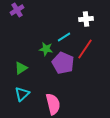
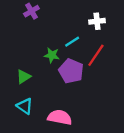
purple cross: (17, 10) -> (31, 11), moved
cyan triangle: (22, 94) -> (25, 106), turned -42
pink semicircle: (53, 104) -> (60, 117), turned -65

